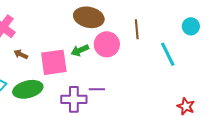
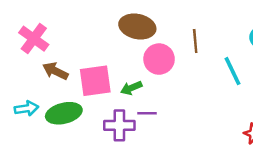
green arrow: (80, 50) -> (131, 88), moved
brown arrow: (21, 54) -> (55, 71), size x1.5

